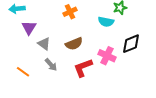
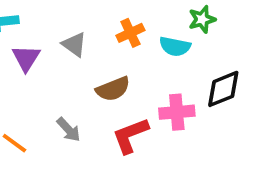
orange cross: (70, 12) -> (130, 33), moved
gray triangle: (44, 44) -> (74, 44), moved
pink cross: (107, 56) -> (177, 112), turned -30

